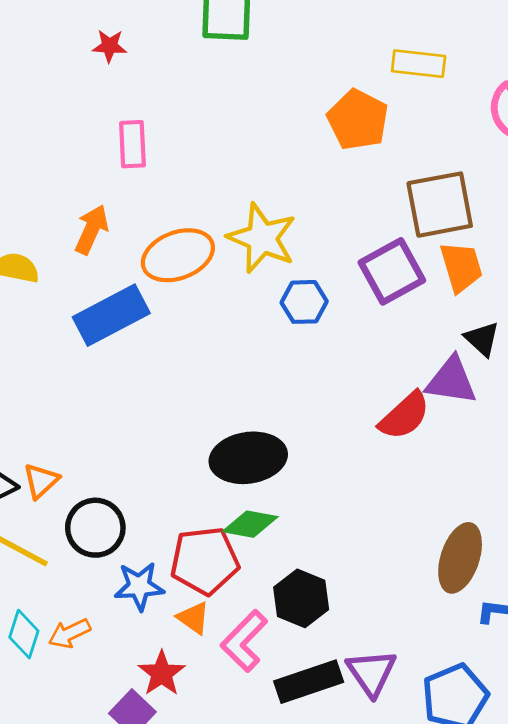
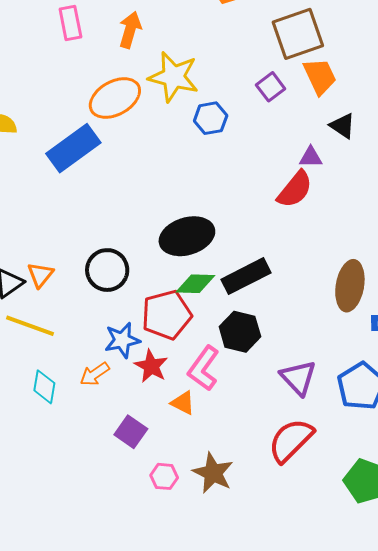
orange arrow: (92, 229) -> (130, 30), moved
purple square: (392, 271) -> (271, 87), size x0.6
purple triangle: (451, 381) -> (311, 157), moved, size x0.6
black circle: (95, 528) -> (107, 270), moved
orange triangle: (193, 618) -> (183, 403), moved
orange arrow: (69, 633) -> (95, 374), moved
red star: (162, 673) -> (151, 366), moved
black rectangle: (309, 682) -> (246, 276), moved

